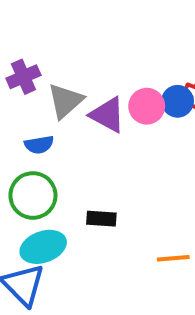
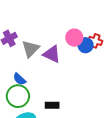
pink circle: (147, 106) -> (74, 38), moved
blue semicircle: (39, 145) -> (19, 79), moved, turned 56

